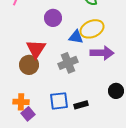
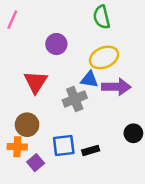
blue triangle: (76, 37) -> (89, 79), moved
brown circle: (29, 65) -> (27, 125), moved
purple square: (28, 114) -> (36, 163), moved

